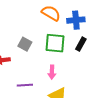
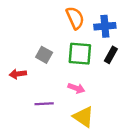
orange semicircle: (51, 13) -> (75, 18), turned 36
pink arrow: (52, 72) -> (76, 88), turned -72

